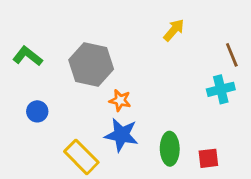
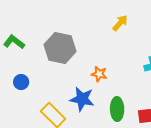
orange star: (120, 100) -> (99, 74), moved

